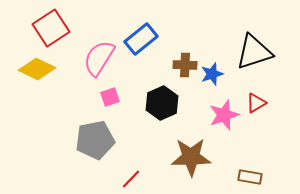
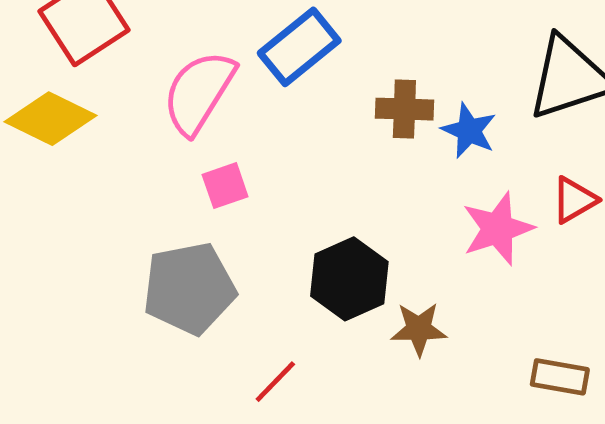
blue star: (212, 74) -> (469, 131), turned -30
black hexagon: (162, 103) -> (349, 279), moved
brown star: (191, 157) -> (419, 329), size x0.6

